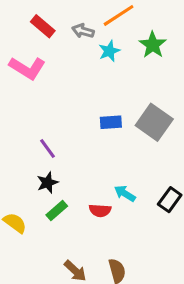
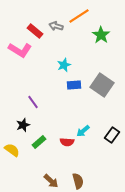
red rectangle: (43, 26) -> (35, 31), moved
cyan star: (109, 51) -> (64, 65), moved
black star: (47, 183) -> (23, 125), moved
cyan arrow: (125, 193) -> (83, 131), turned -72

